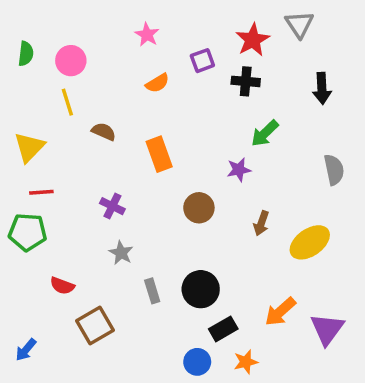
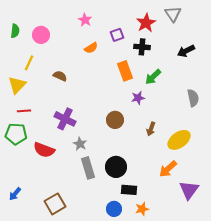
black arrow: (322, 88) -> (186, 51), turned 66
yellow line: (67, 102) -> (29, 63), moved, turned 42
orange rectangle: (159, 154) -> (125, 71), moved
purple cross: (112, 206) -> (65, 119), size x1.5
gray star: (121, 253) -> (80, 144), moved
red semicircle: (62, 286) -> (44, 150), moved, size x1.5
gray rectangle: (152, 291) -> (88, 168), size x1.5
orange arrow: (280, 312) -> (168, 169), moved
brown square: (95, 326) -> (55, 204), moved
black rectangle: (223, 329) -> (129, 190), turned 35
blue arrow: (26, 350) -> (15, 194), moved

